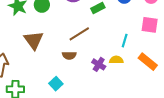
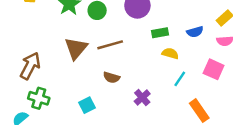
brown line: (79, 34) -> (110, 45), moved
yellow semicircle: (116, 60) -> (170, 53), moved

